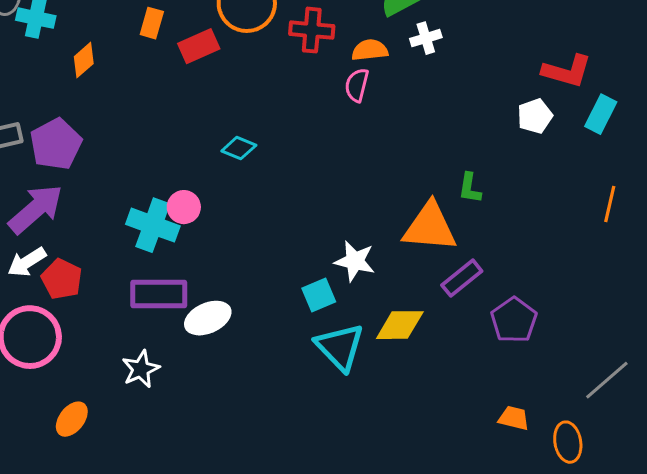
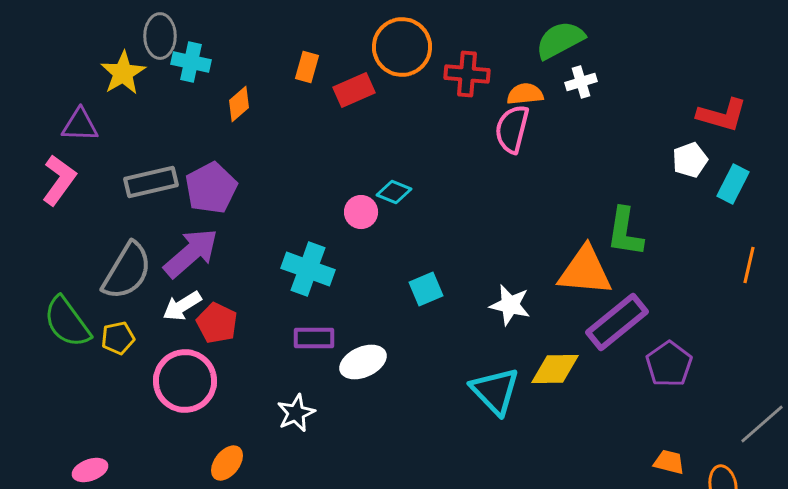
pink semicircle: (357, 85) -> (512, 129), size x1.4
cyan rectangle: (601, 114) -> (733, 184), moved
green L-shape: (470, 188) -> (625, 232), size x1.6
orange line: (610, 204) -> (749, 265), moved
pink circle: (184, 207) -> (361, 212), moved
purple rectangle: (462, 278) -> (617, 322), size x1.5
purple rectangle: (159, 294) -> (314, 338), size x0.7
cyan square: (319, 295) -> (426, 289), moved

